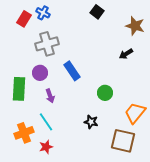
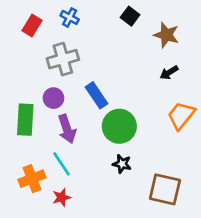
blue cross: (43, 13) -> (70, 17), moved
brown star: (135, 26) -> (166, 35), moved
green circle: (105, 93) -> (119, 126), moved, size x1.6
purple arrow: (50, 96) -> (67, 129), size x1.5
orange trapezoid: (135, 113) -> (181, 116), moved

